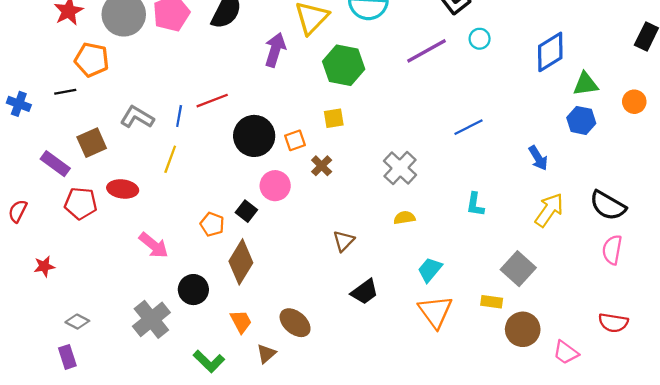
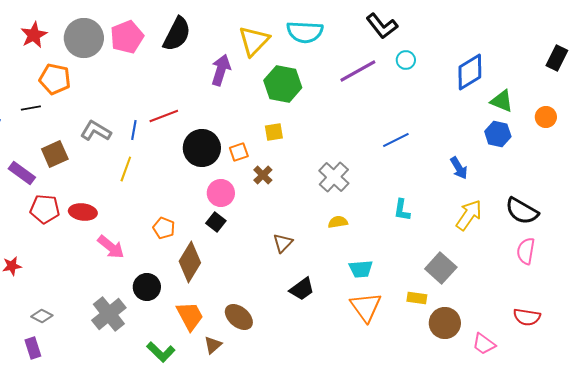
green triangle: (586, 84) -> (502, 101), turned 30
red ellipse: (123, 189) -> (83, 212), moved
black square: (246, 211) -> (216, 222), moved
cyan trapezoid: (430, 270) -> (361, 269), turned -135
orange trapezoid: (241, 322) -> (190, 316), size x1.4

